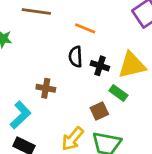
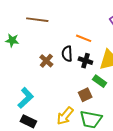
orange line: (85, 28) -> (84, 38), moved
brown cross: (46, 88) -> (46, 61), moved, turned 32

